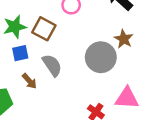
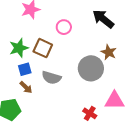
gray semicircle: (52, 65) -> (51, 78), turned 144
brown arrow: (29, 81) -> (26, 87), moved

